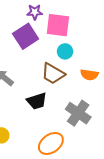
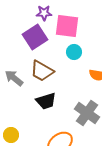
brown trapezoid: (53, 74) -> (42, 71), moved

